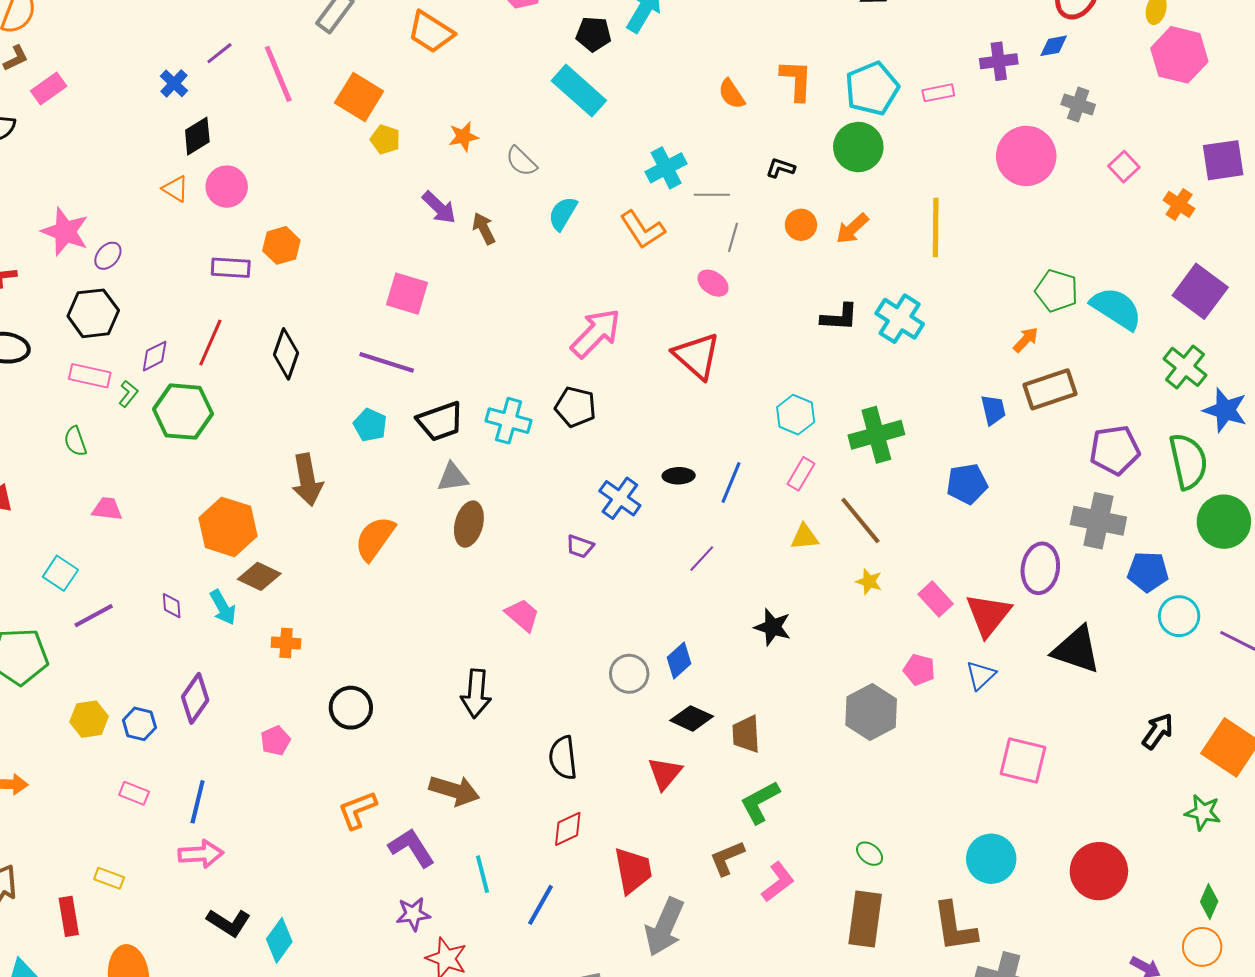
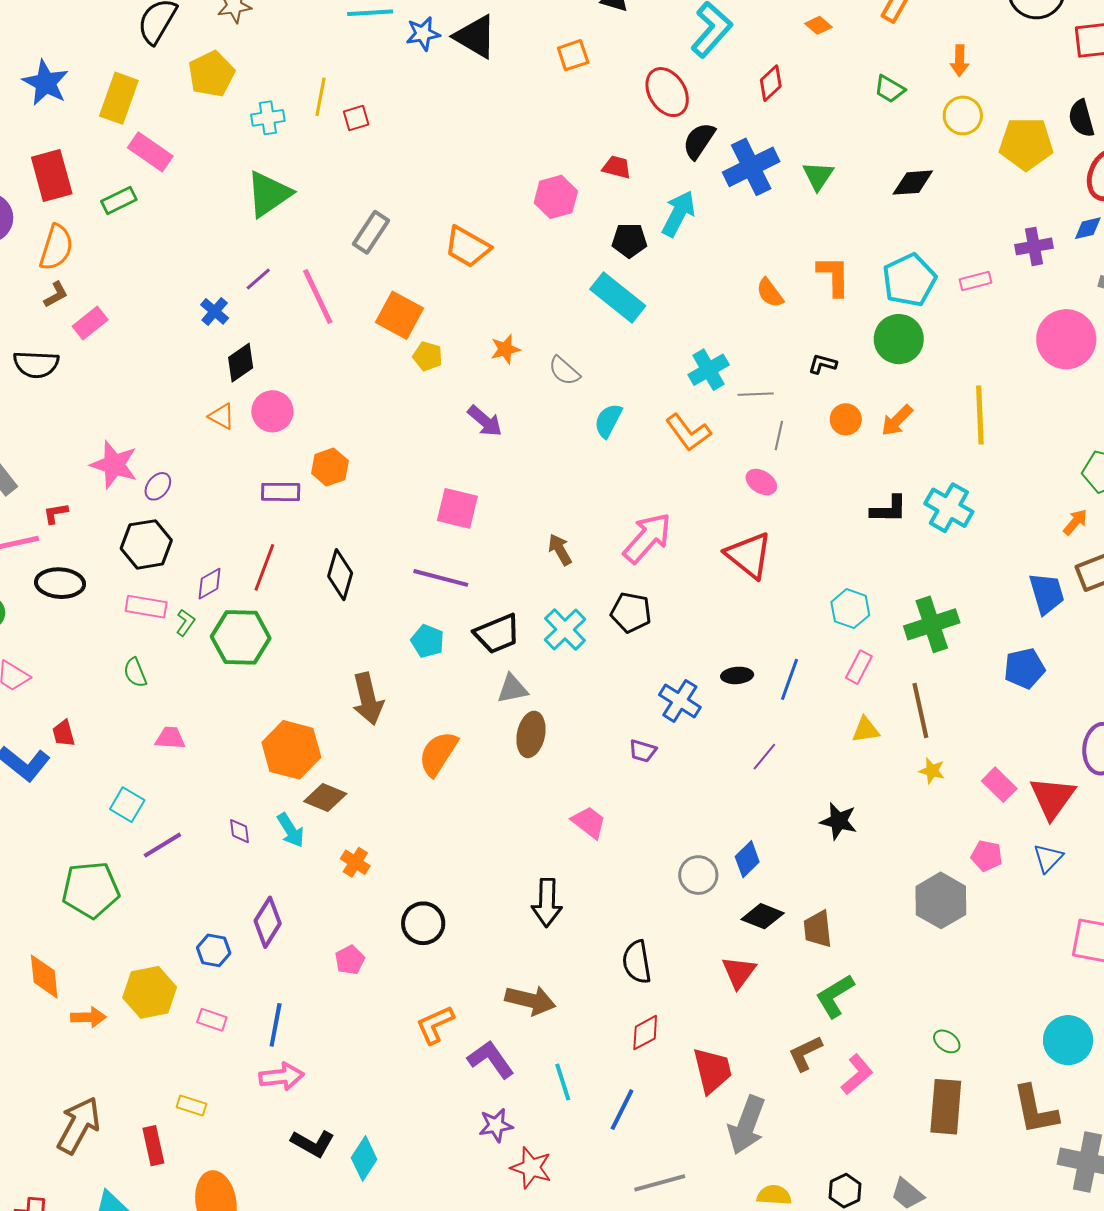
brown arrow: (484, 228) -> (560, 550), moved
blue trapezoid: (993, 410) -> (1047, 593), size x1.4
cyan cross: (509, 421) -> (565, 630), turned 33
brown line: (860, 521) -> (920, 710), turned 30
orange cross: (286, 643) -> (355, 862), turned 32
yellow hexagon: (89, 719) -> (150, 992), moved, size x1.4

